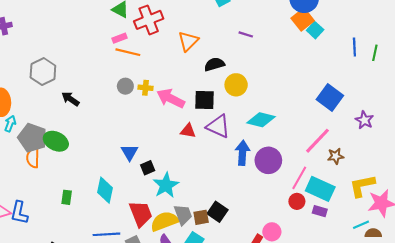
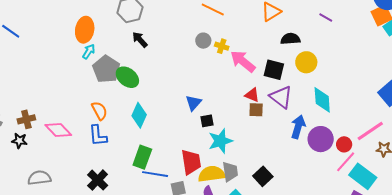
black arrow: (70, 99) -> (140, 40), moved
cyan diamond: (261, 120) -> (322, 100), turned 60
orange semicircle: (33, 158) -> (99, 111), moved, turned 138
cyan diamond: (105, 190) -> (139, 115), moved
green rectangle: (67, 197) -> (142, 157), moved, size x1.6
red circle: (297, 201) -> (344, 144), moved
blue L-shape: (19, 213) -> (98, 136), moved, turned -30
brown square: (201, 217) -> (256, 110), moved

